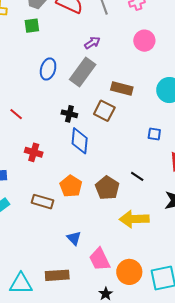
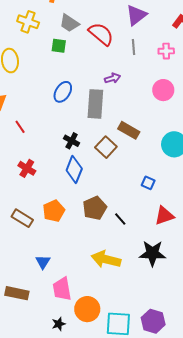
gray rectangle: (83, 72) -> (95, 104), turned -48
brown pentagon: (107, 188) -> (95, 208), moved

